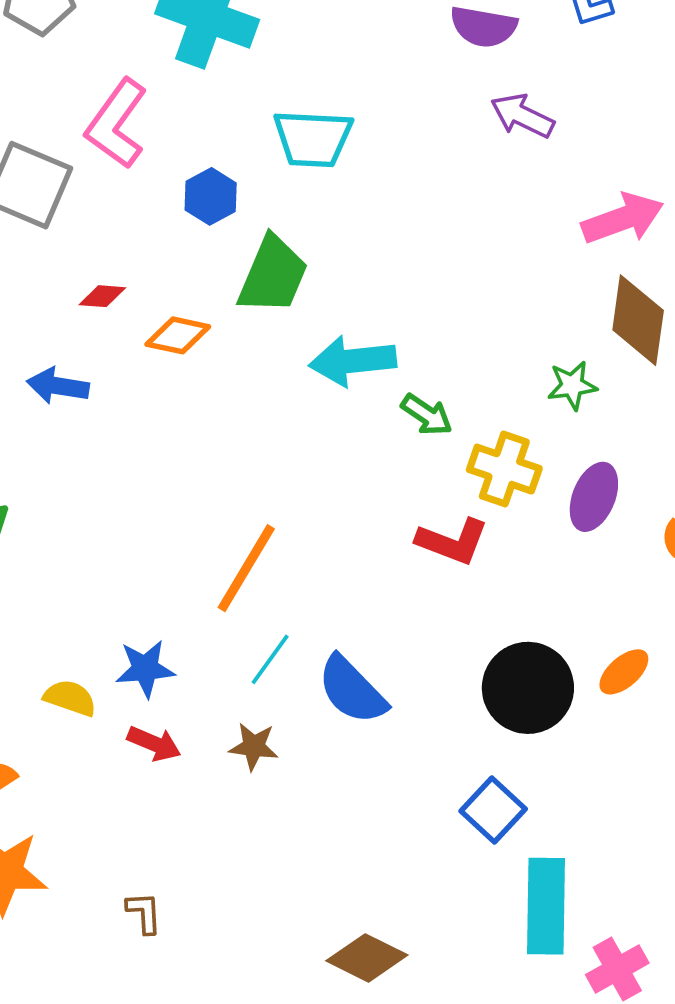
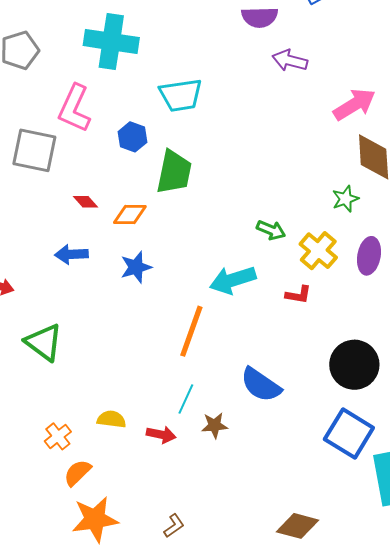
red diamond: (102, 296) -> (85, 202), turned 55
cyan arrow: (353, 361) -> (233, 280), moved
yellow cross: (504, 469) -> (318, 251), turned 33
red L-shape: (452, 541) -> (298, 295), size x0.7
cyan line: (270, 659) -> (186, 399), moved
blue star: (145, 669) -> (136, 267), moved
blue square: (493, 810) -> (349, 434), size x1.4
brown L-shape: (144, 913) -> (174, 526), turned 70

